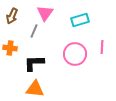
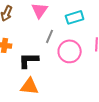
gray line: (34, 31) -> (50, 36), moved

